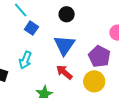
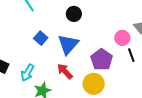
blue square: (31, 28) -> (41, 38), moved
cyan arrow: (25, 60) -> (27, 73), moved

